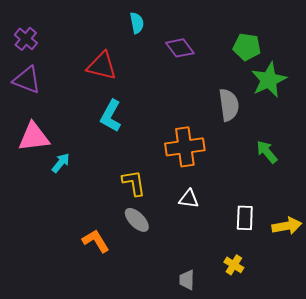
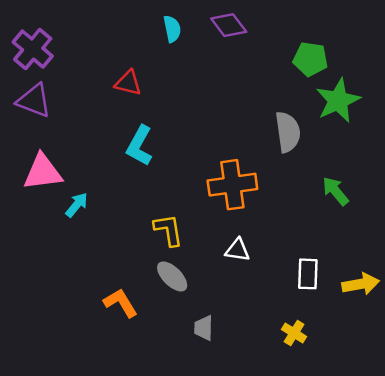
purple cross: (26, 39) -> (33, 49), size x1.4
purple diamond: (180, 48) -> (229, 25), moved
red triangle: (102, 66) -> (128, 83), size x0.7
gray trapezoid: (187, 280) -> (204, 328), moved

